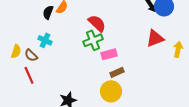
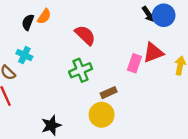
green cross: (93, 40) -> (81, 70), moved
pink rectangle: (109, 54) -> (134, 63), moved, turned -56

